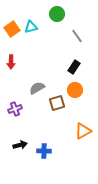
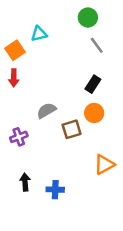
green circle: (57, 14) -> (88, 18), moved
orange square: (12, 29) -> (15, 50), moved
black arrow: (20, 145) -> (25, 182), turned -80

